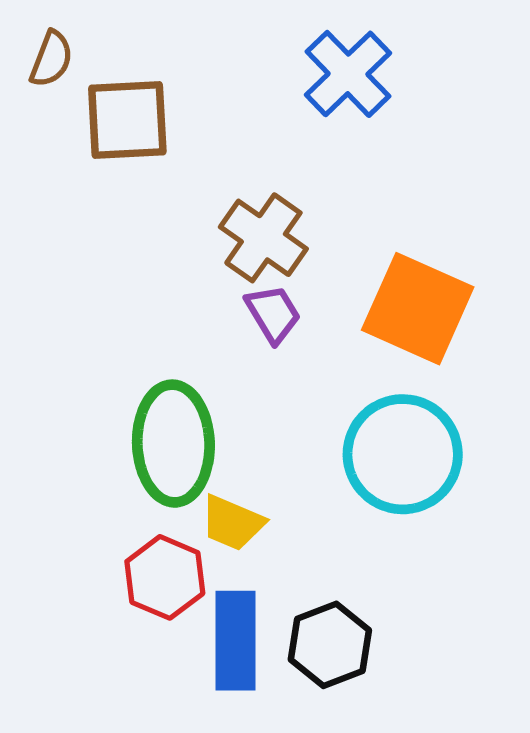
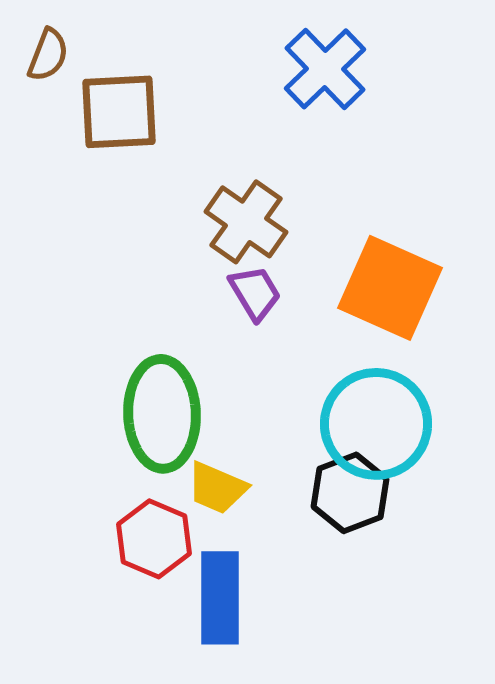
black hexagon: (330, 645) -> (350, 493), moved

